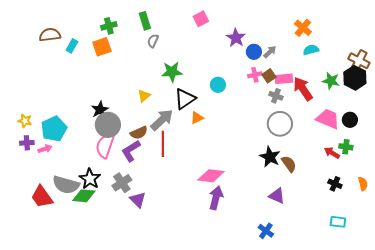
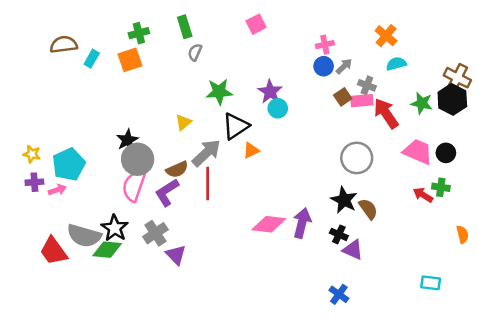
purple star: (236, 38) -> (270, 92), moved
pink cross: (255, 75) -> (325, 45), moved
gray cross: (276, 96) -> (367, 85), moved
black cross: (335, 184) -> (339, 234), moved
purple arrow: (216, 198) -> (302, 223), moved

